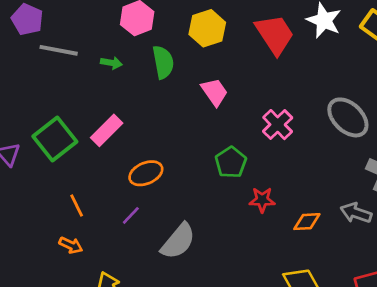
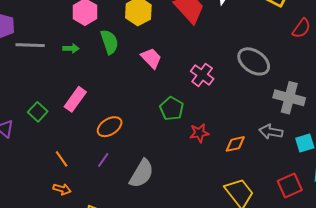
green square: (55, 139) -> (38, 112), size x0.6

